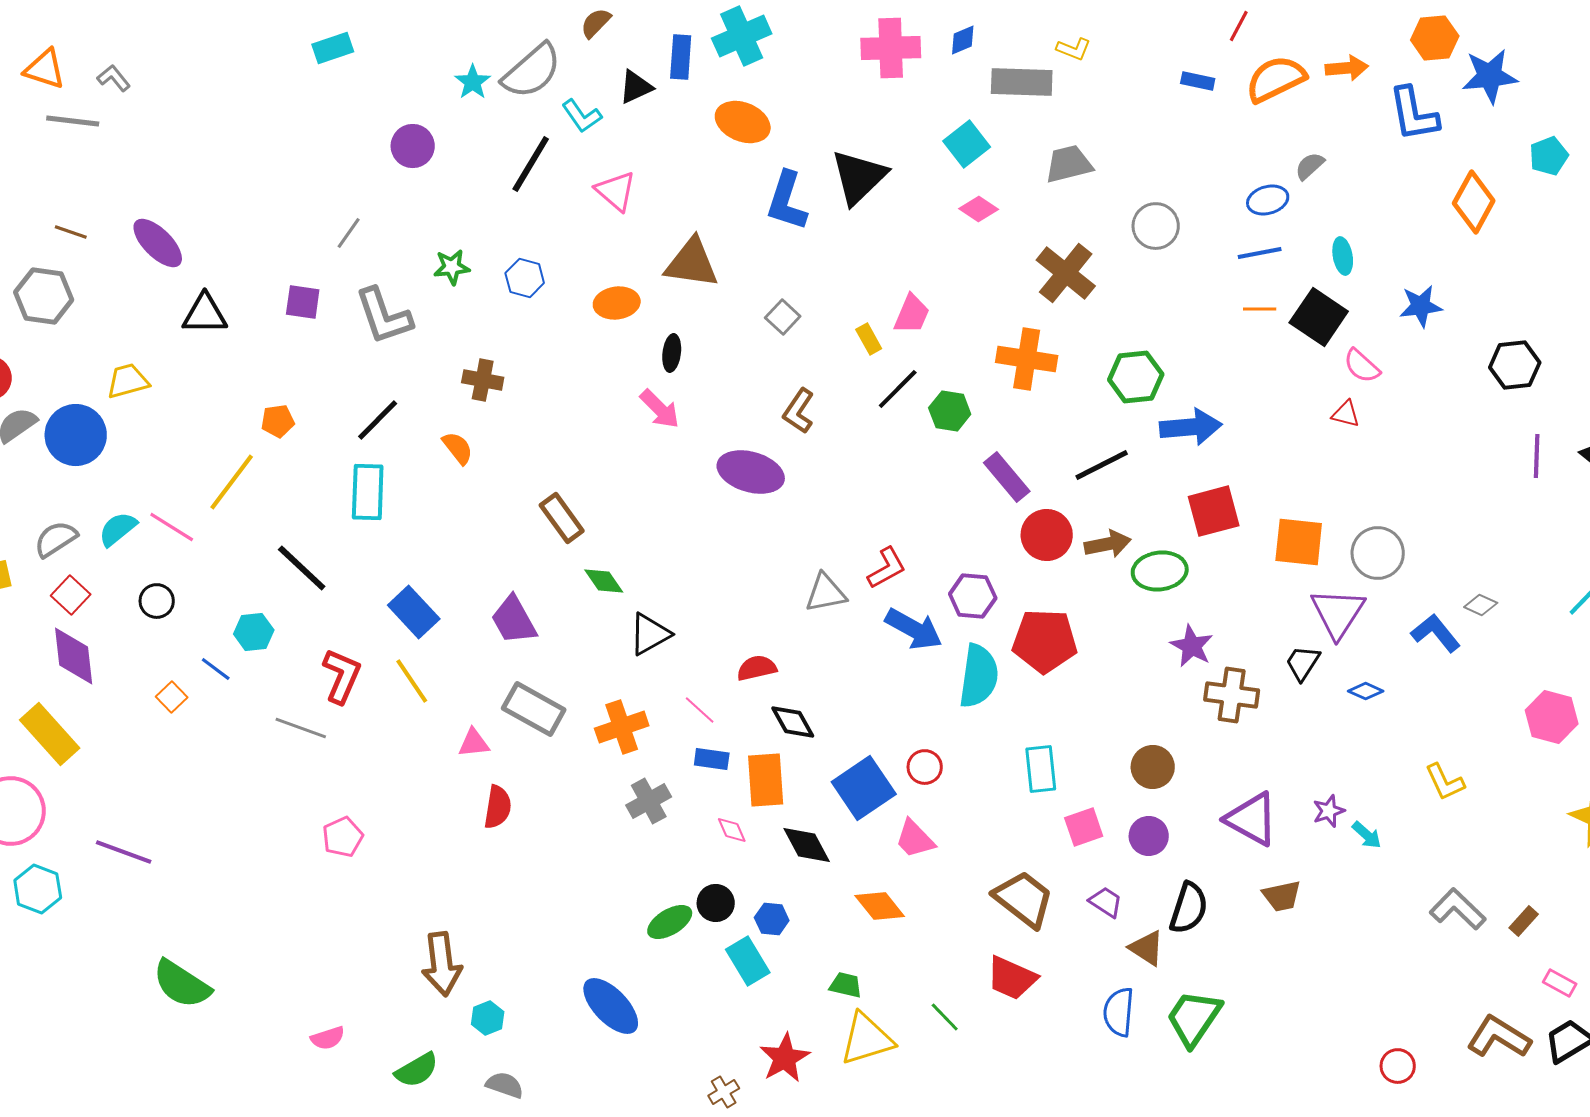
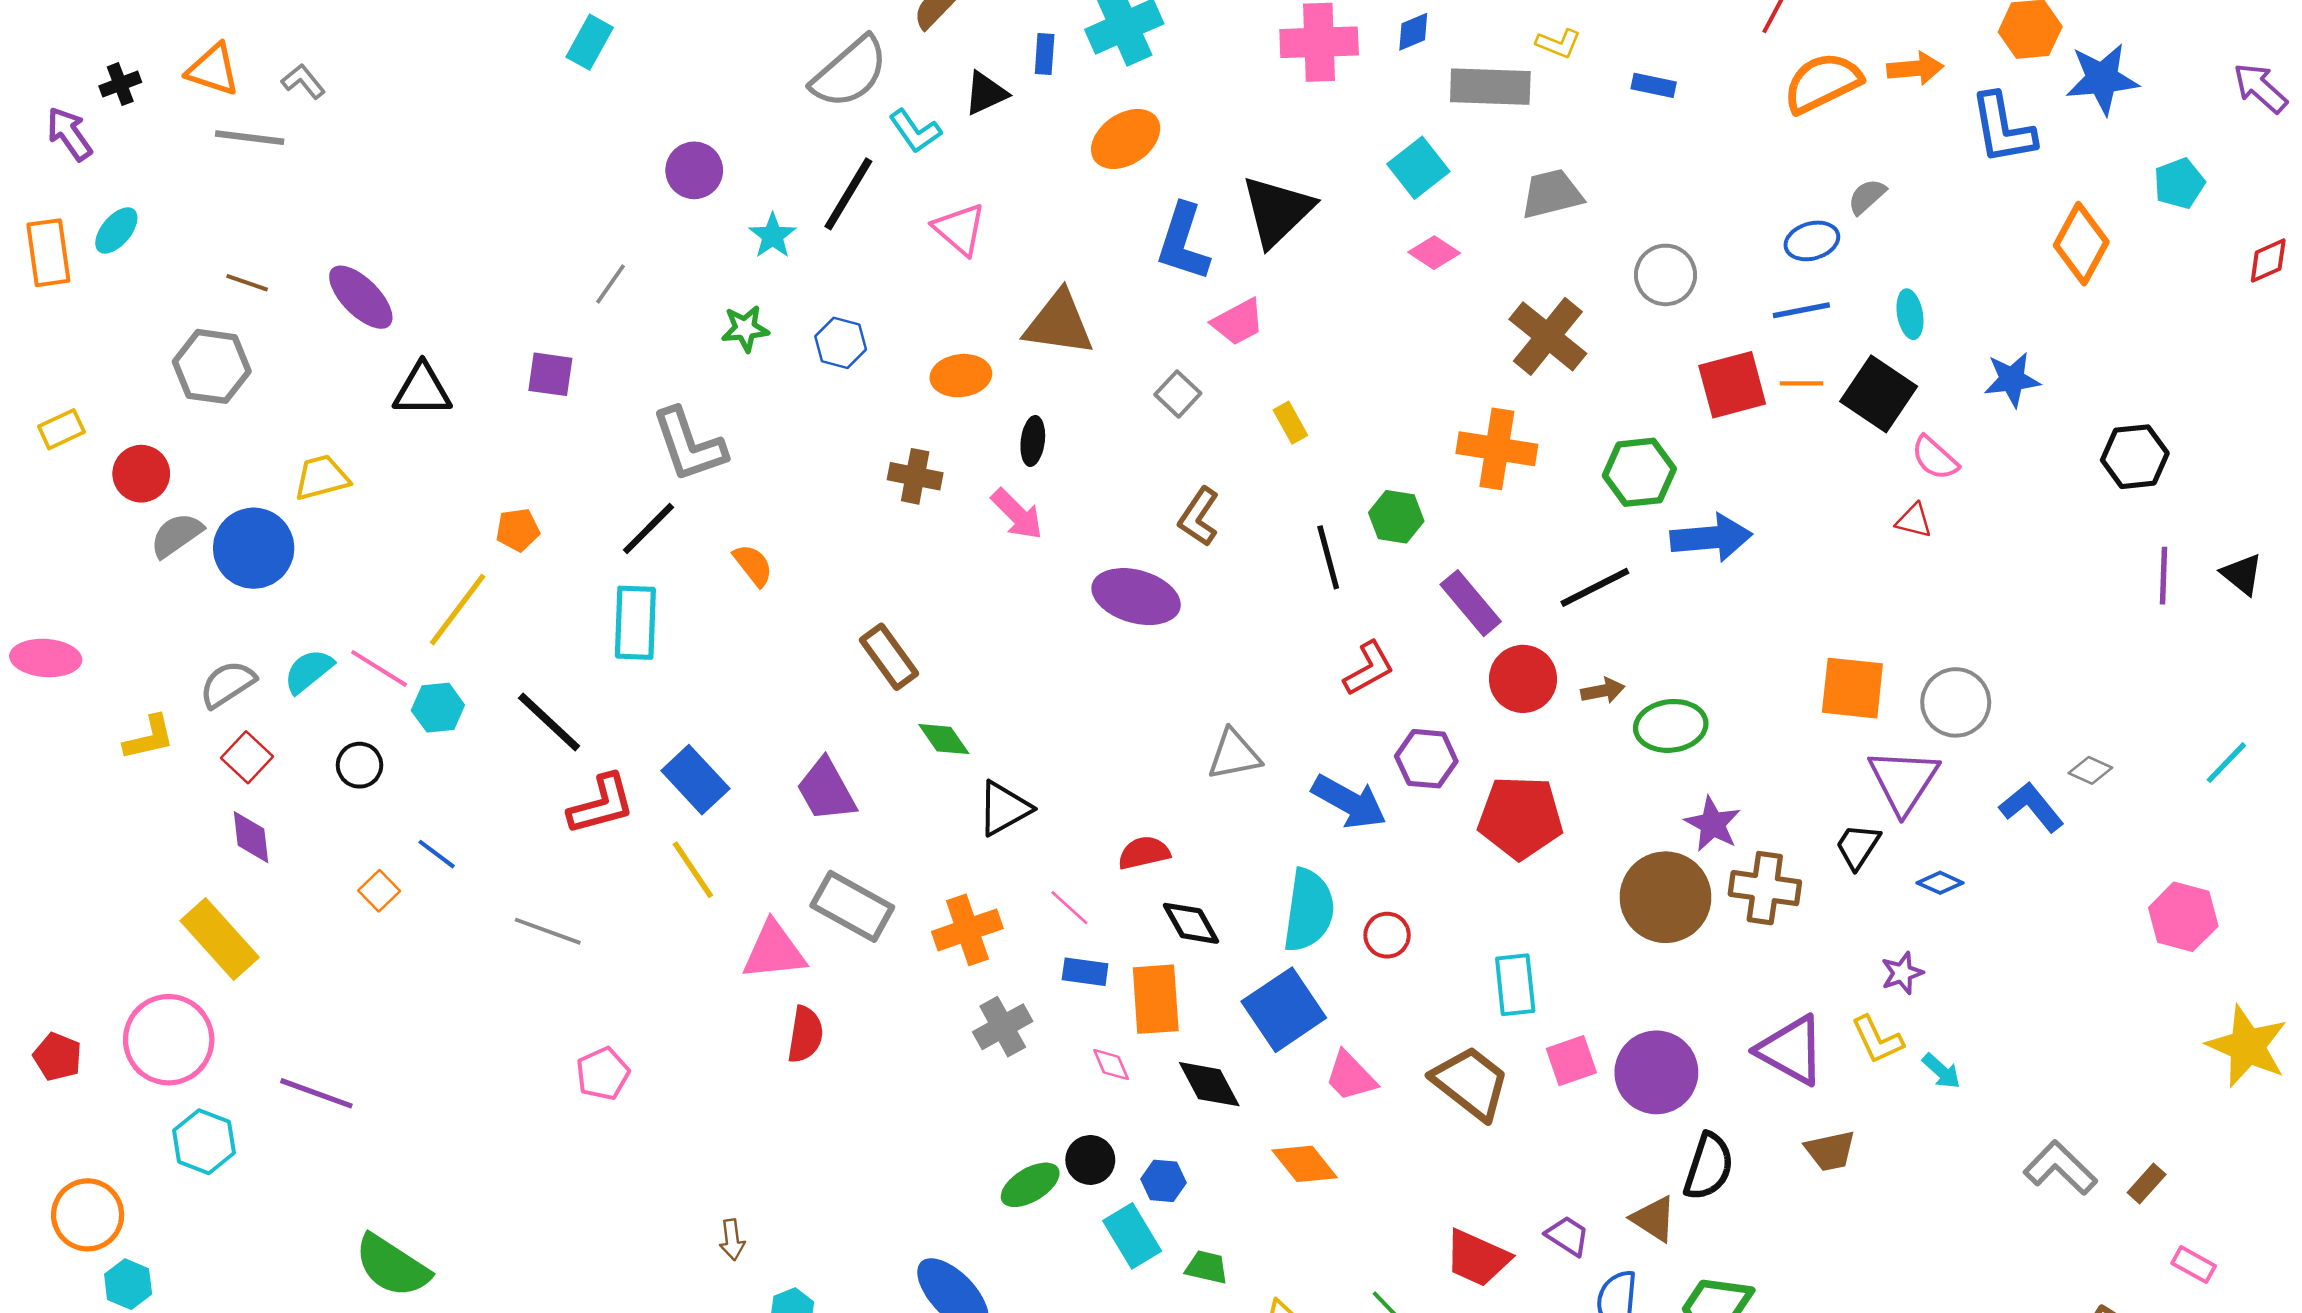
cyan rectangle: (333, 48) -> (590, 42), turned -42
blue rectangle: (681, 57) -> (1045, 54), size x0.7
blue rectangle: (1198, 81) -> (1654, 85), moved
cyan star: (473, 82) -> (773, 236), moved
orange ellipse: (743, 122) -> (1126, 139), turned -56
pink trapezoid: (912, 314) -> (1238, 322), moved, turned 39
gray L-shape: (384, 316) -> (689, 445), moved
brown cross: (483, 380) -> (915, 476), moved
black line: (898, 389) -> (1328, 557), moved, turned -60
red square: (1214, 511) -> (1732, 385), moved
brown arrow: (1108, 544) -> (1603, 691), size x0.7
red L-shape: (887, 568) -> (1369, 668), moved
cyan hexagon: (254, 632) -> (438, 708), moved
purple diamond: (74, 656) -> (251, 837), size x0.7
red L-shape: (342, 676) -> (601, 804), moved, turned 52
cyan semicircle: (979, 676) -> (1309, 910), moved
pink triangle: (474, 743) -> (774, 951), size x1.6
red circle: (925, 767) -> (1387, 935), moved
brown circle: (1153, 767) -> (1666, 897), moved, size x1.6
yellow L-shape: (1445, 782) -> (1877, 1040), moved
purple star: (1329, 811) -> (1902, 973), moved
purple circle: (1149, 836) -> (1656, 1072), size x1.6
brown trapezoid: (1024, 899) -> (1471, 1083), moved
purple trapezoid: (1106, 902) -> (1567, 1236), moved
brown arrow: (442, 964) -> (732, 1240), size x0.5
green trapezoid: (846, 985) -> (1207, 1267), moved

